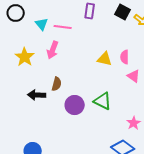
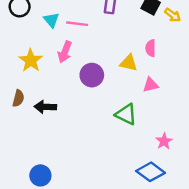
pink semicircle: (125, 57) -> (151, 48), moved
pink triangle: (134, 76) -> (151, 85), moved, turned -48
brown semicircle: (57, 84) -> (18, 98), moved
purple circle: (75, 105) -> (92, 75), moved

